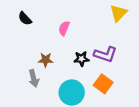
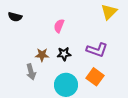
black semicircle: (25, 18) -> (15, 17), moved, turned -32
black star: (81, 59) -> (64, 54), moved

